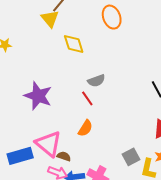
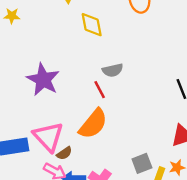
orange semicircle: (85, 128) -> (93, 124), size x1.6
brown semicircle: (64, 156) -> (64, 153), turned 120

